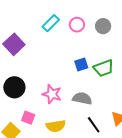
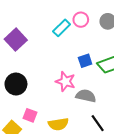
cyan rectangle: (51, 23) -> (62, 28), moved
pink star: (52, 94) -> (65, 81), moved

